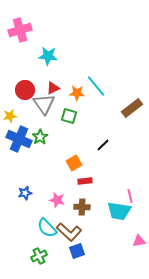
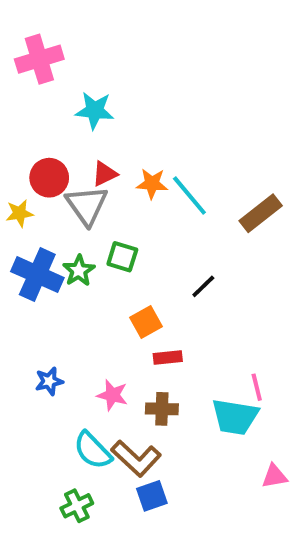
cyan line: (96, 86) -> (189, 195), moved
yellow star: (10, 116) -> (20, 213), moved
green square: (69, 116) -> (122, 257), moved

